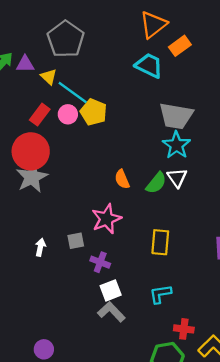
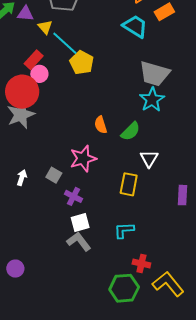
pink circle: (68, 114) -> (39, 74), moved
white triangle: (177, 178) -> (149, 159), moved
gray square: (76, 241) -> (54, 175), turned 35

